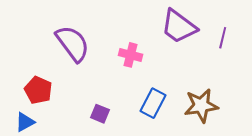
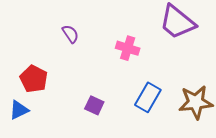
purple semicircle: (73, 43) -> (70, 34), size x0.5

